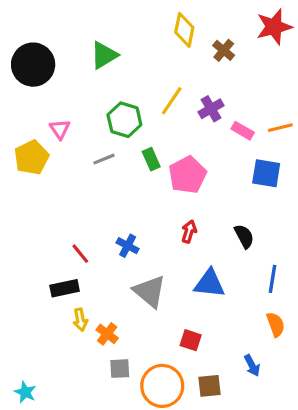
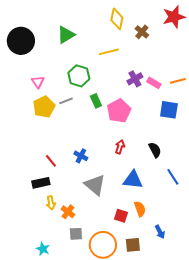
yellow line: (172, 101) -> (109, 52), moved, turned 42
purple cross: (211, 109) -> (135, 79), moved
yellow pentagon: (31, 158) -> (44, 107), moved
blue line: (272, 279) -> (173, 177), turned -42
orange semicircle: (276, 324) -> (140, 209), moved
cyan star: (25, 392) -> (43, 249), moved

